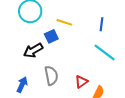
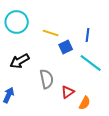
blue square: (51, 36) -> (66, 47), moved
gray semicircle: (51, 76) -> (47, 79), moved

